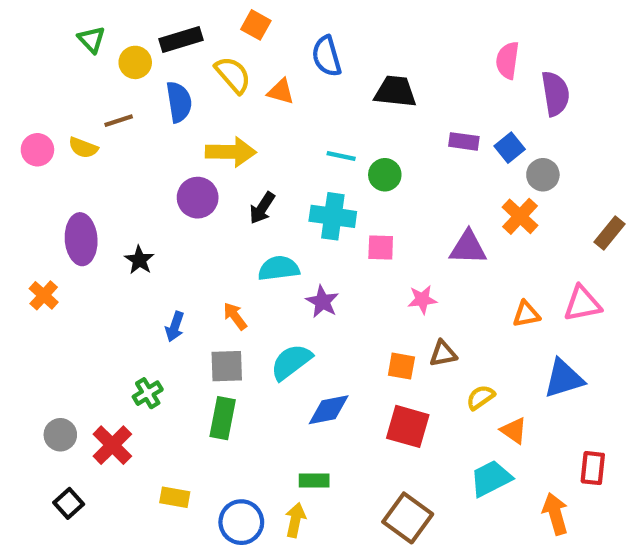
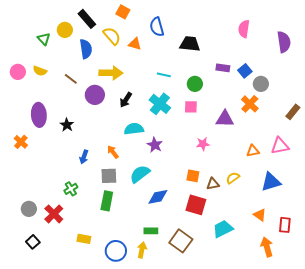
green triangle: (92, 40) -> (44, 39), moved
black rectangle: (181, 40) -> (87, 19), turned 66
purple semicircle: (555, 94) -> (284, 42), moved
brown line: (119, 121) -> (71, 79), moved, turned 56
green circle: (385, 175) -> (195, 84), moved
cyan cross: (333, 216) -> (160, 104), turned 30
pink square: (381, 248) -> (191, 107), moved
brown triangle: (443, 354) -> (213, 184), moved
yellow semicircle: (480, 397) -> (233, 178), moved
orange triangle: (514, 431) -> (260, 215), moved
cyan trapezoid: (491, 478) -> (223, 229), moved
brown square: (408, 518) -> (181, 241), moved

